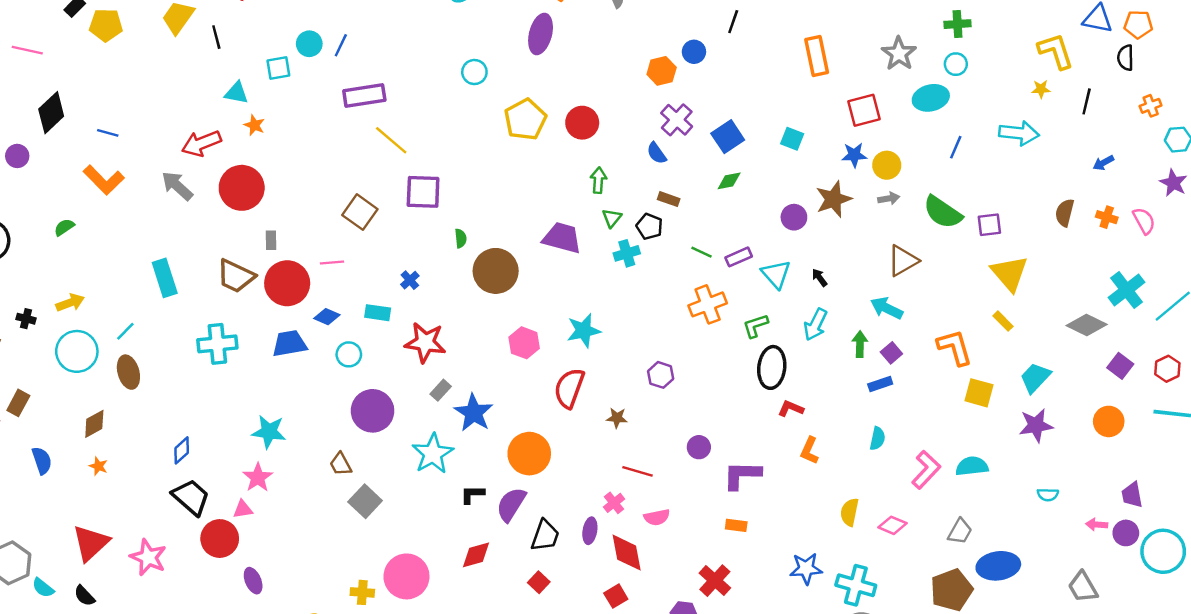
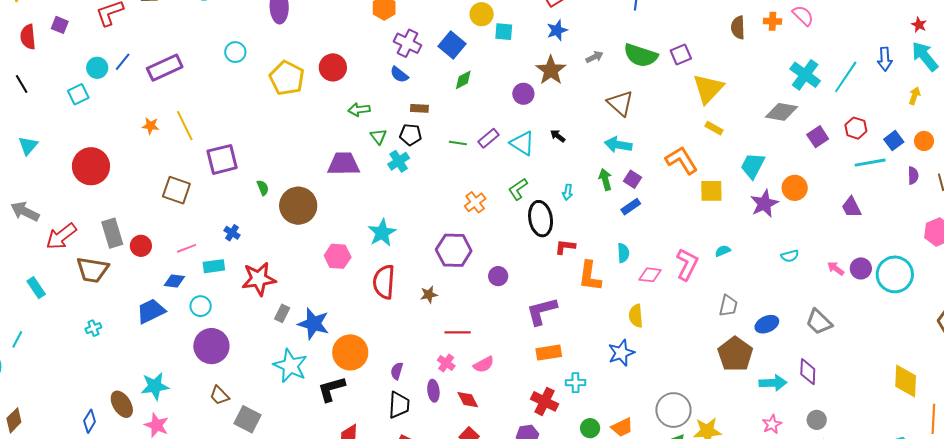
blue line: (341, 45) -> (123, 62), turned 30
cyan triangle: (236, 93) -> (28, 146), moved, turned -45
purple rectangle: (364, 96) -> (165, 68), moved
orange star: (254, 125) -> (151, 126), moved
yellow line: (391, 140) -> (185, 126), turned 40
red arrow: (201, 143) -> (61, 236), moved
yellow circle: (887, 165) -> (482, 14), moved
green arrow: (598, 180) -> (359, 110), turned -85
red circle: (242, 188) -> (91, 166), moved
gray rectangle: (271, 240) -> (112, 233), size x1.8
brown triangle: (903, 261) -> (620, 103), turned -32
pink line: (332, 262) -> (187, 248), moved
yellow triangle: (1010, 273) -> (708, 89), turned 40
cyan rectangle: (165, 278) -> (36, 288), size x0.7
red circle: (287, 283) -> (141, 246), moved, size x0.6
orange cross: (708, 304) -> (475, 202), moved, size x0.7
cyan arrow: (815, 325) -> (568, 192), moved, size x0.6
cyan cross: (217, 344) -> (93, 328), size x0.5
purple square: (1120, 366) -> (818, 137), turned 35
brown ellipse: (128, 372) -> (122, 404), moved
purple hexagon: (661, 375) -> (454, 250), size x1.6
purple circle: (373, 411) -> (211, 346), moved
orange circle: (1109, 421) -> (795, 188), moved
cyan semicircle: (877, 439) -> (623, 253), moved
purple circle: (699, 447) -> (498, 276), moved
orange L-shape: (809, 451) -> (590, 276), size x1.4
orange circle: (529, 454) -> (350, 352), moved
cyan semicircle: (972, 466) -> (723, 251), size x0.6
black L-shape: (472, 494) -> (331, 389), size x1.4
purple trapezoid: (1132, 495) -> (851, 207), moved
purple semicircle: (511, 504) -> (397, 371), moved, size x0.6
orange rectangle: (736, 525) -> (549, 353), size x1.4
pink diamond: (893, 525) -> (650, 275), moved
pink arrow: (1097, 525) -> (836, 269), turned 48
red diamond: (627, 553) -> (468, 400), size x0.7
blue ellipse: (998, 566) -> (767, 324), size x0.7
blue star: (806, 569) -> (621, 353), moved
cyan cross: (856, 585) -> (575, 383), moved, size x0.6
gray trapezoid: (1083, 587) -> (819, 322), moved

